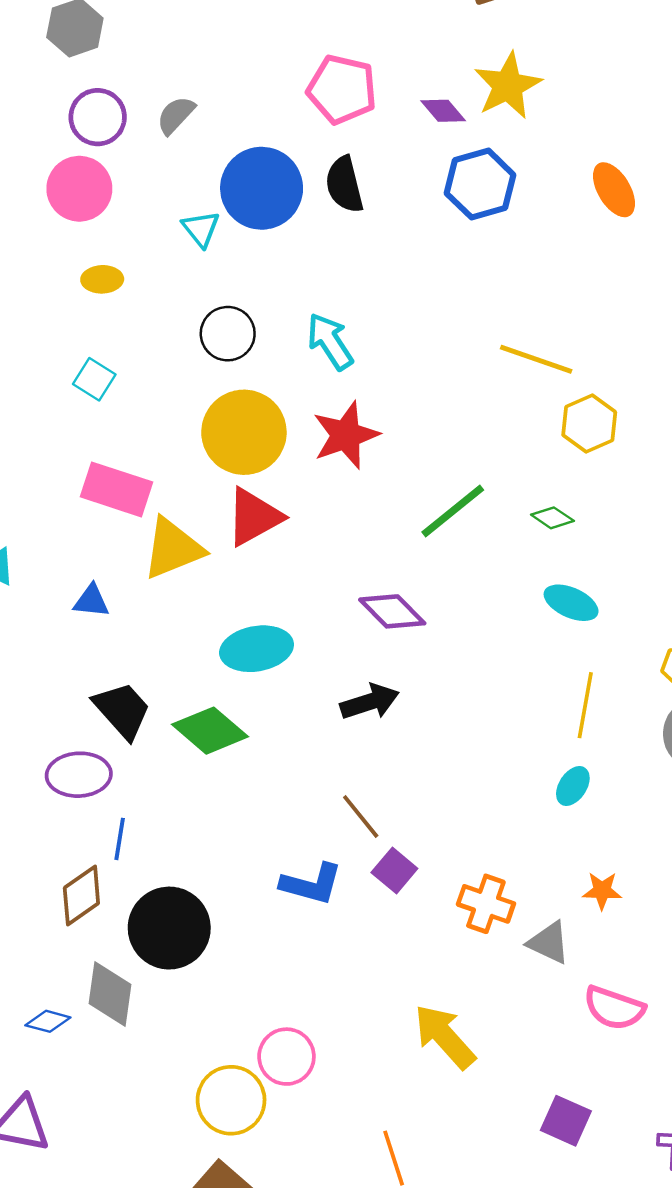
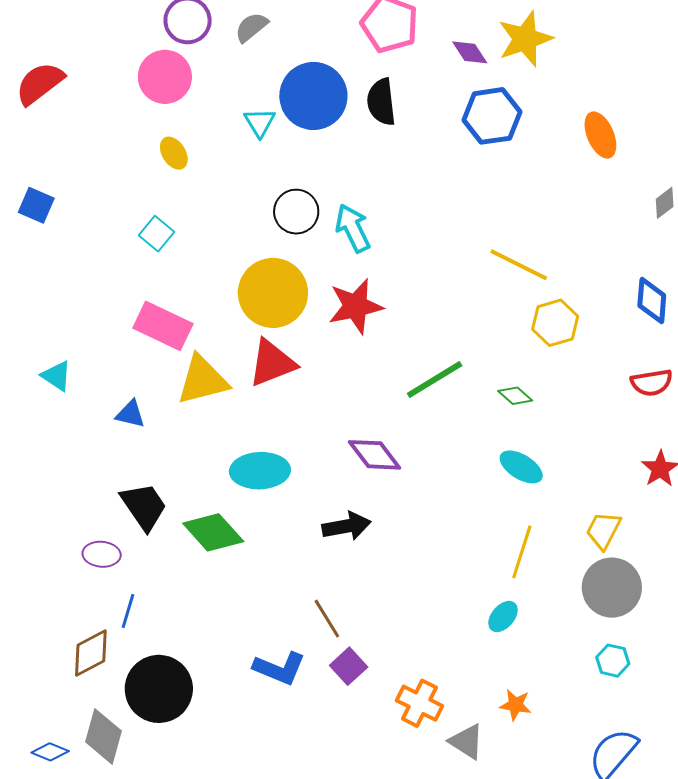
yellow ellipse: (102, 279) -> (174, 153), turned 52
black circle: (228, 334) -> (296, 212), moved
purple ellipse: (79, 775) -> (102, 554), size x0.7

